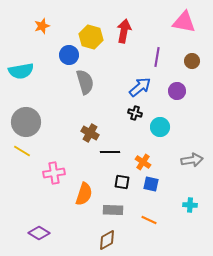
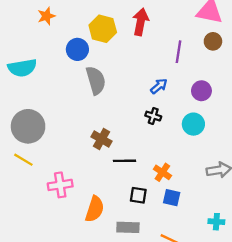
brown circle: (192, 61) -> (213, 41), moved
blue arrow: (140, 87) -> (159, 86), size x0.7
cyan circle: (160, 127) -> (193, 124), moved

